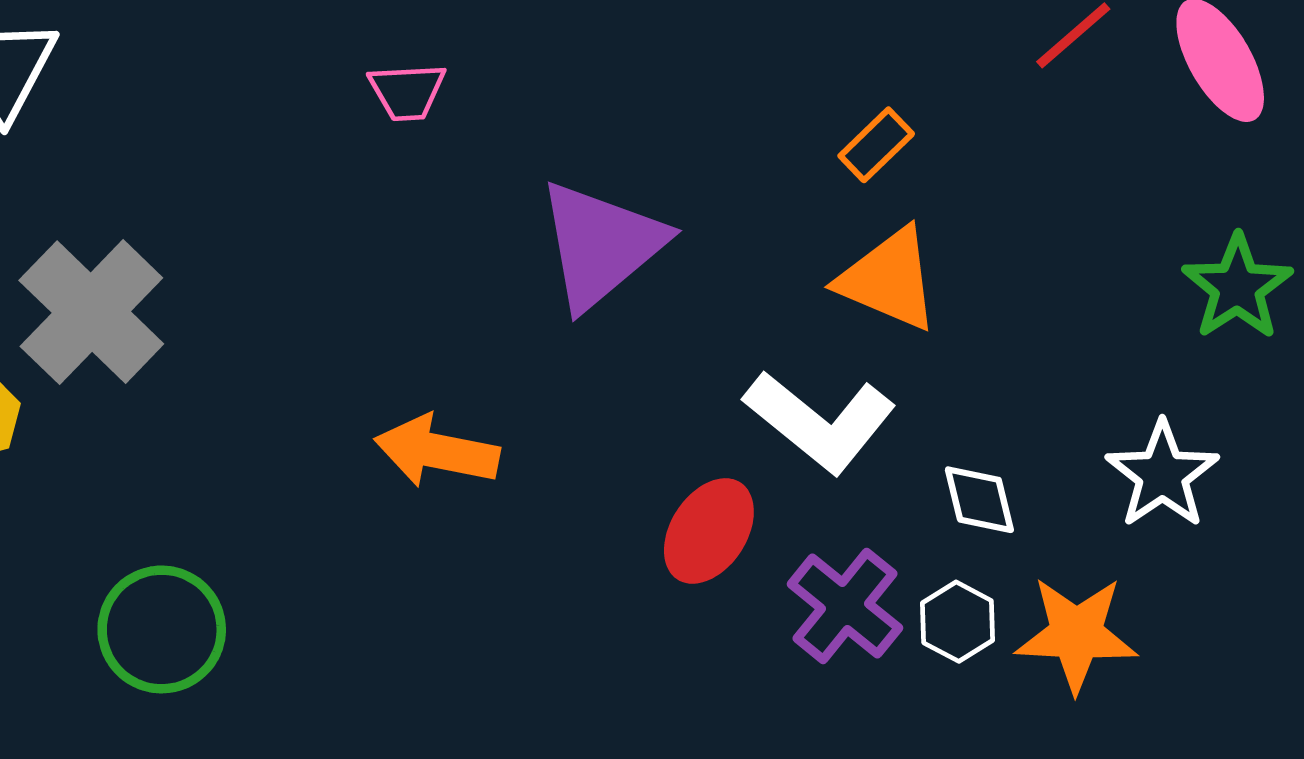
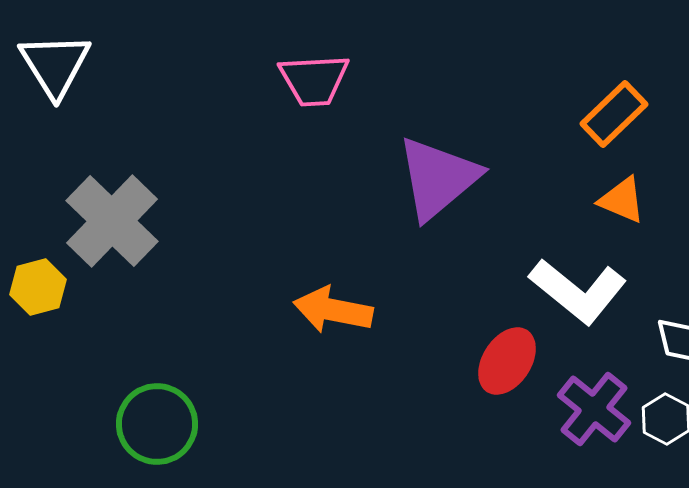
pink trapezoid: (407, 92) -> (314, 80), size x1.4
orange rectangle: (876, 145) -> (614, 114), size x1.4
orange triangle: (889, 279) -> (622, 200), size x0.7

